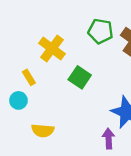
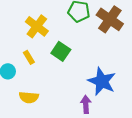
yellow rectangle: (29, 77) -> (29, 57), moved

